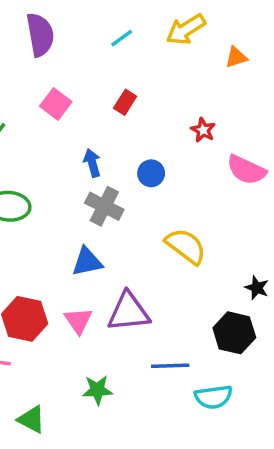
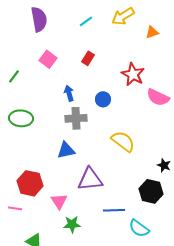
red star: (203, 130) -> (133, 74), size x1.6
gray cross: (104, 206) -> (76, 118), turned -30
pink triangle: (78, 321) -> (59, 201), moved
cyan semicircle: (214, 397) -> (139, 228), turned 45

